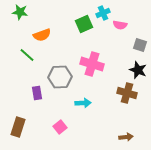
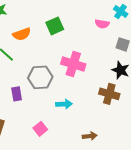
cyan cross: (103, 13) -> (121, 11), moved, turned -32
green square: (84, 24) -> (55, 26), moved
brown arrow: (126, 137) -> (90, 136), moved

